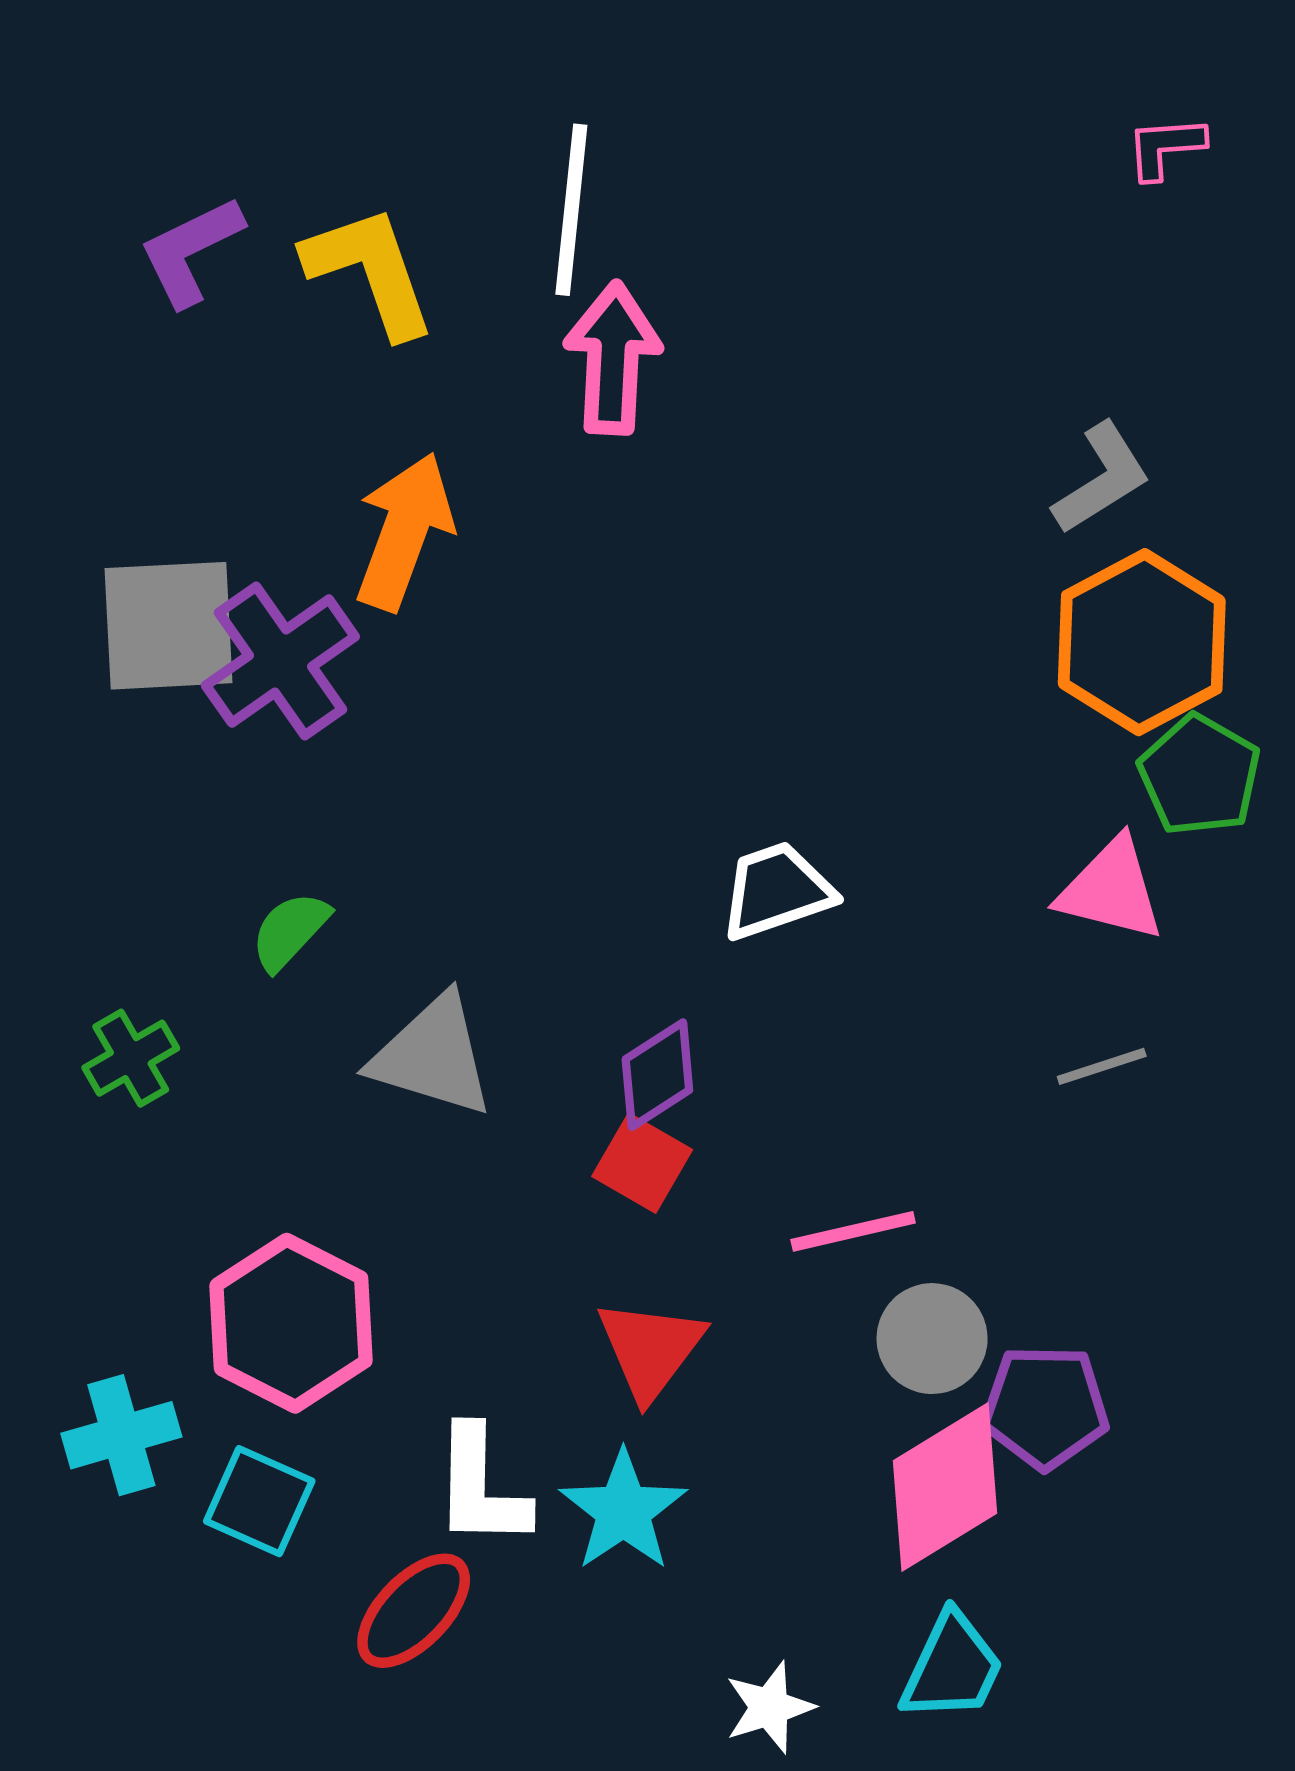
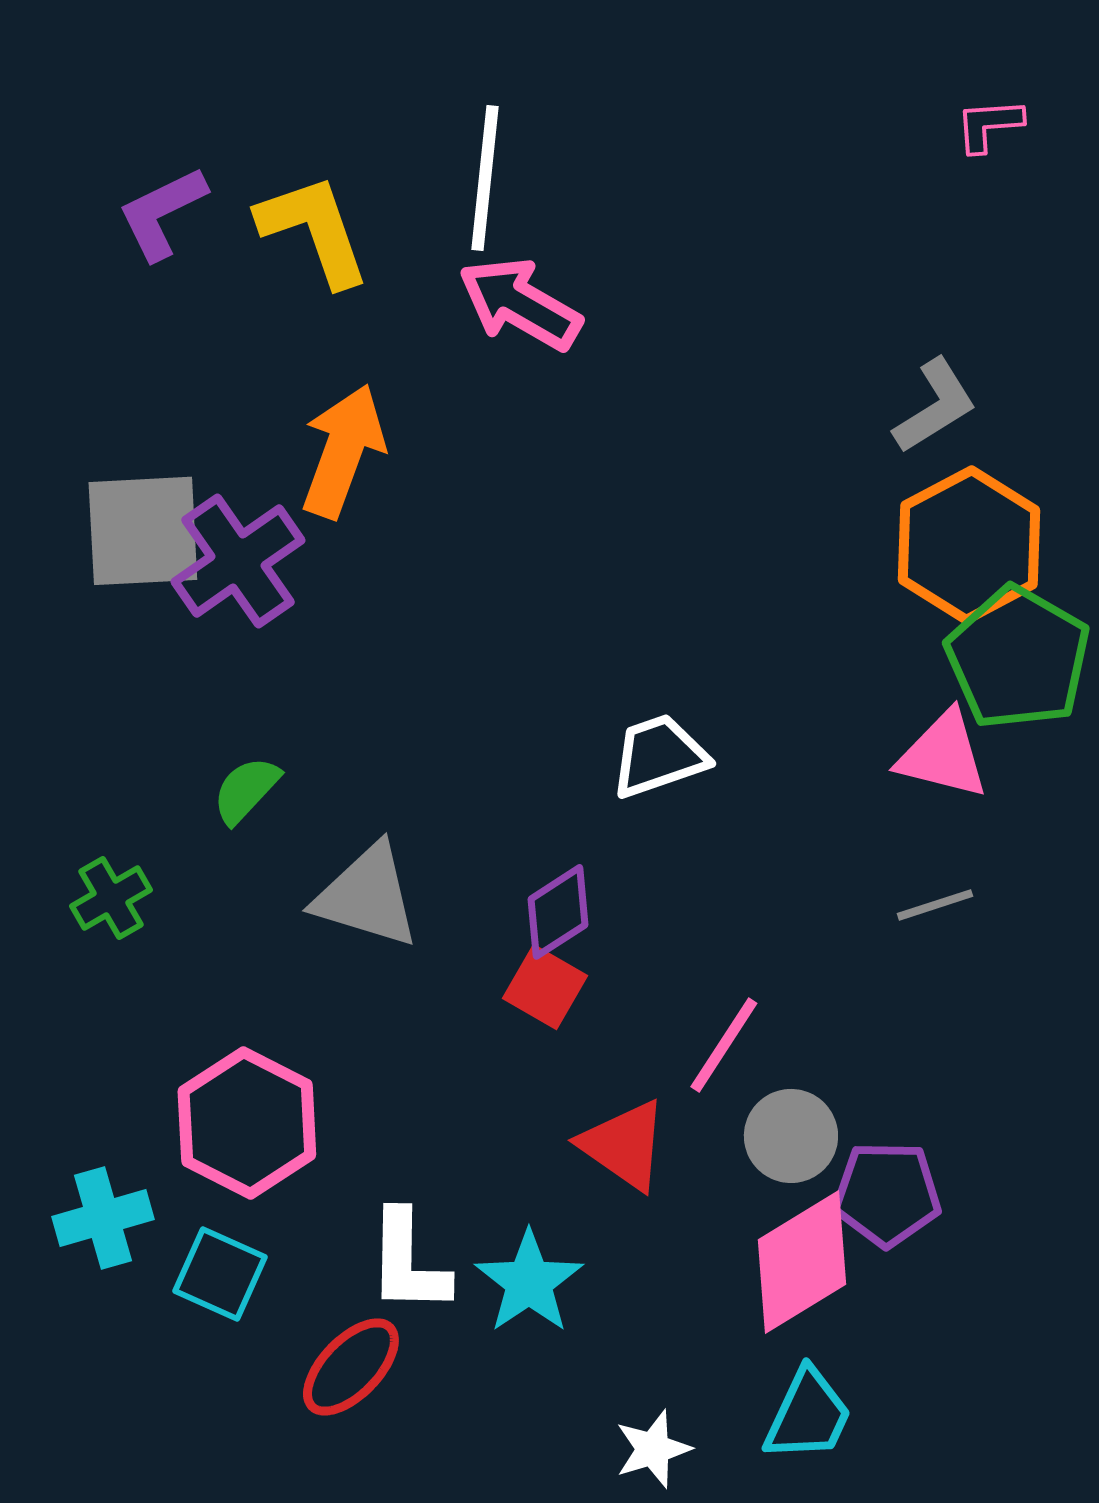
pink arrow: (613, 358) -> (520, 304), turned -63
green pentagon: (1200, 775) -> (1018, 658), size x1.4
pink line: (853, 1231) -> (724, 1045), turned -44
red triangle: (650, 1349) -> (624, 1145), moved, turned -32

